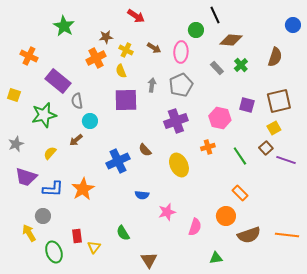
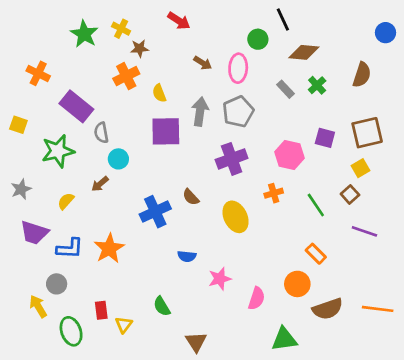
yellow cross: (126, 50) -> (121, 29), moved
gray arrow: (152, 85) -> (200, 112), size x1.5
purple line: (286, 160) -> (364, 231), moved
green triangle: (216, 258) -> (284, 339), size x1.5

